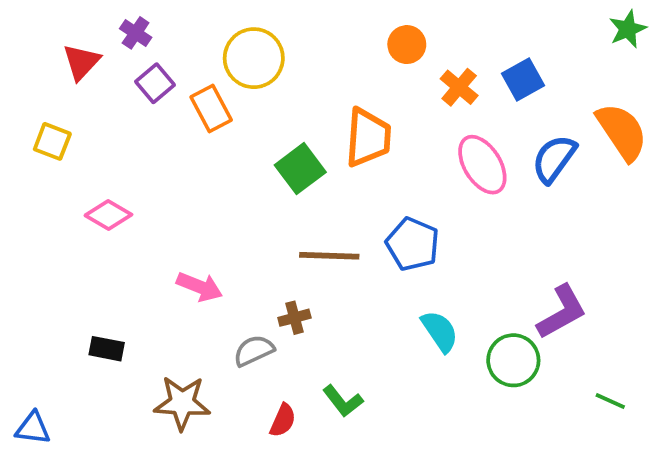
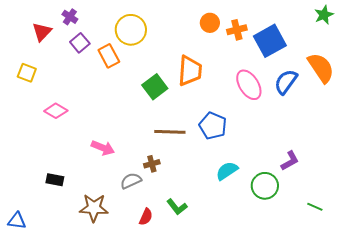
blue square: (523, 79) -> (270, 41), size x1.5
orange cross: (459, 87) -> (237, 30), moved, turned 36
purple L-shape: (562, 312) -> (290, 161), size x0.7
cyan semicircle: (440, 331) -> (227, 171), turned -90

